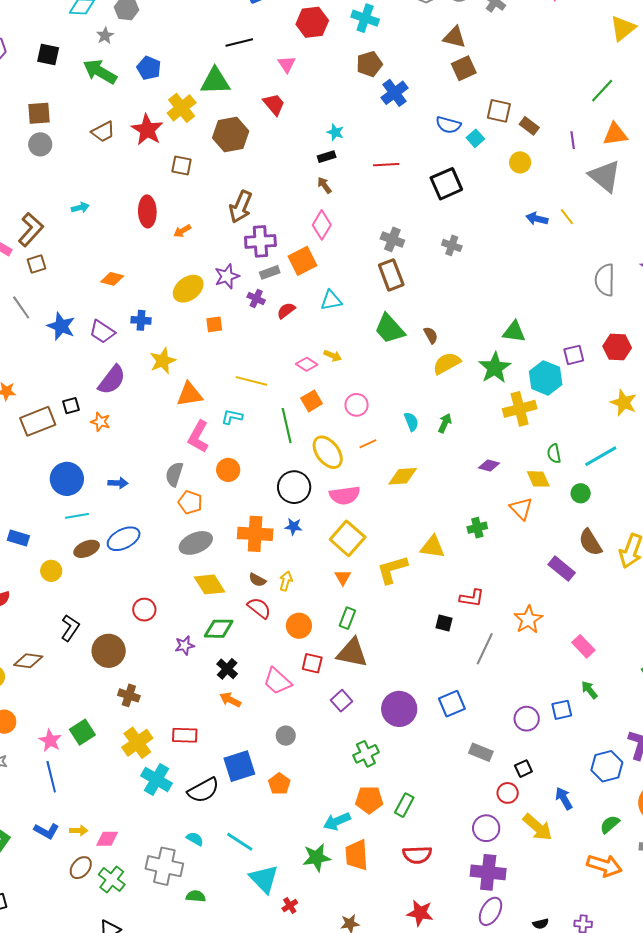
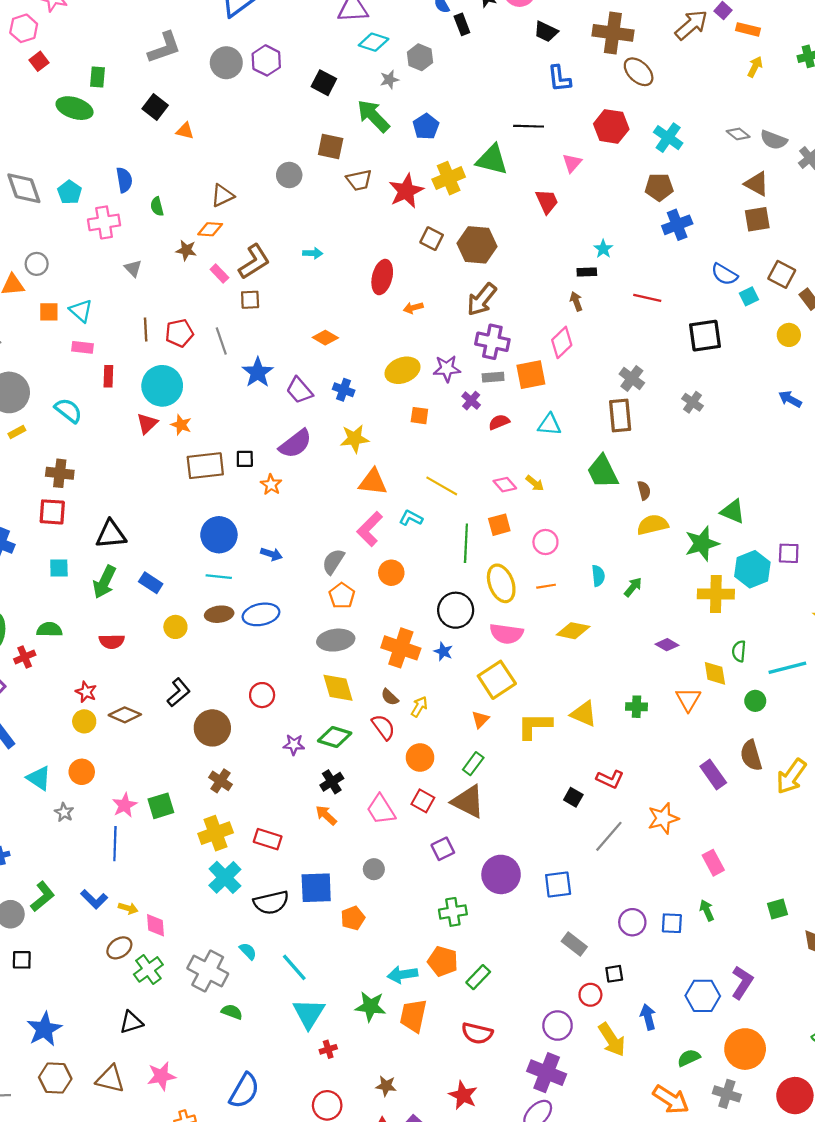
brown square: (39, 113) -> (331, 146), moved
brown hexagon: (231, 134) -> (477, 245), moved
pink diamond: (107, 839) -> (156, 925), turned 70

